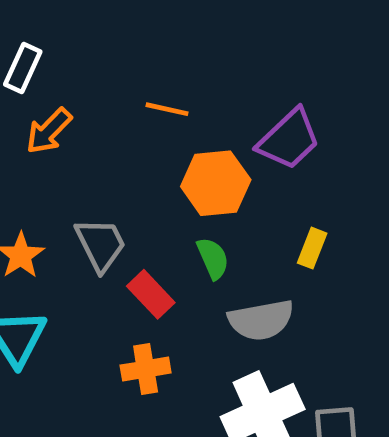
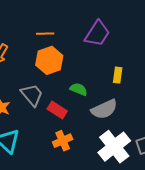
orange hexagon: (216, 183) -> (49, 60), moved
green semicircle: (213, 258) -> (79, 89), turned -30

